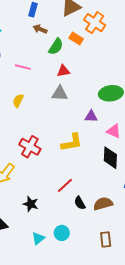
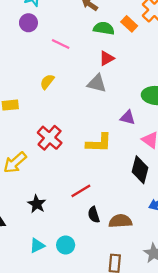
green semicircle: (56, 47) -> (104, 28), turned -126
red triangle: (63, 71) -> (107, 58), turned -32

